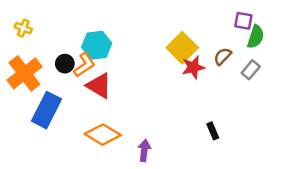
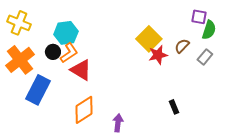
yellow cross: (23, 28) -> (19, 23), size x1.6
cyan hexagon: (97, 45) -> (66, 33), moved
orange diamond: (103, 135) -> (84, 110), turned -64

